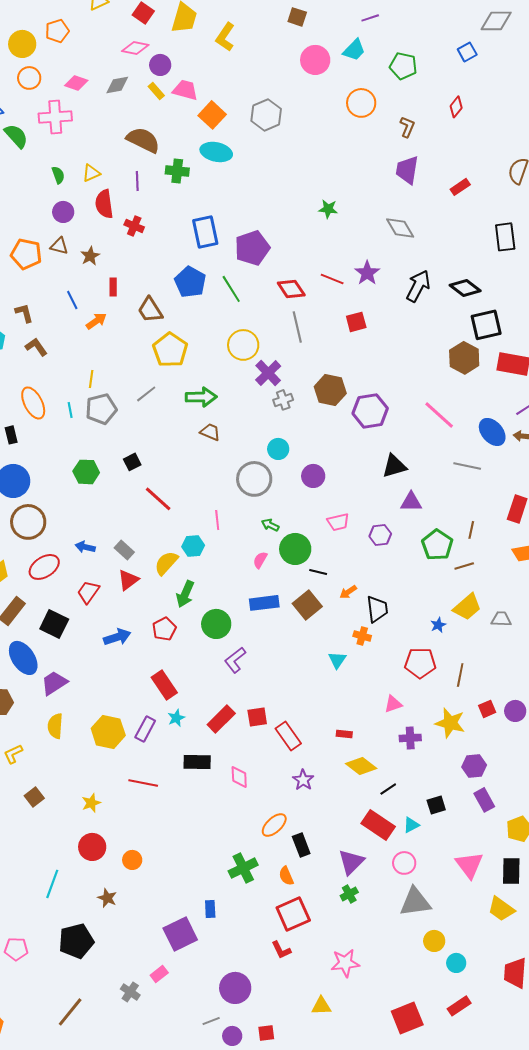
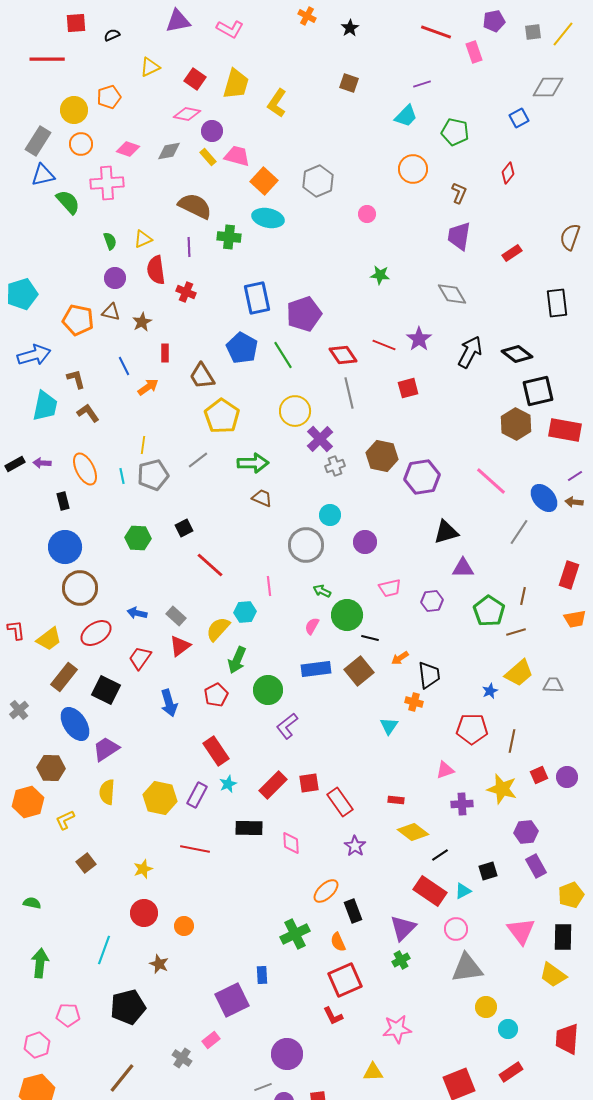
pink circle: (315, 60) -> (367, 214), moved, size x0.6
gray line: (467, 466) -> (519, 532), turned -68
blue arrow: (117, 637) -> (169, 703), turned 92

